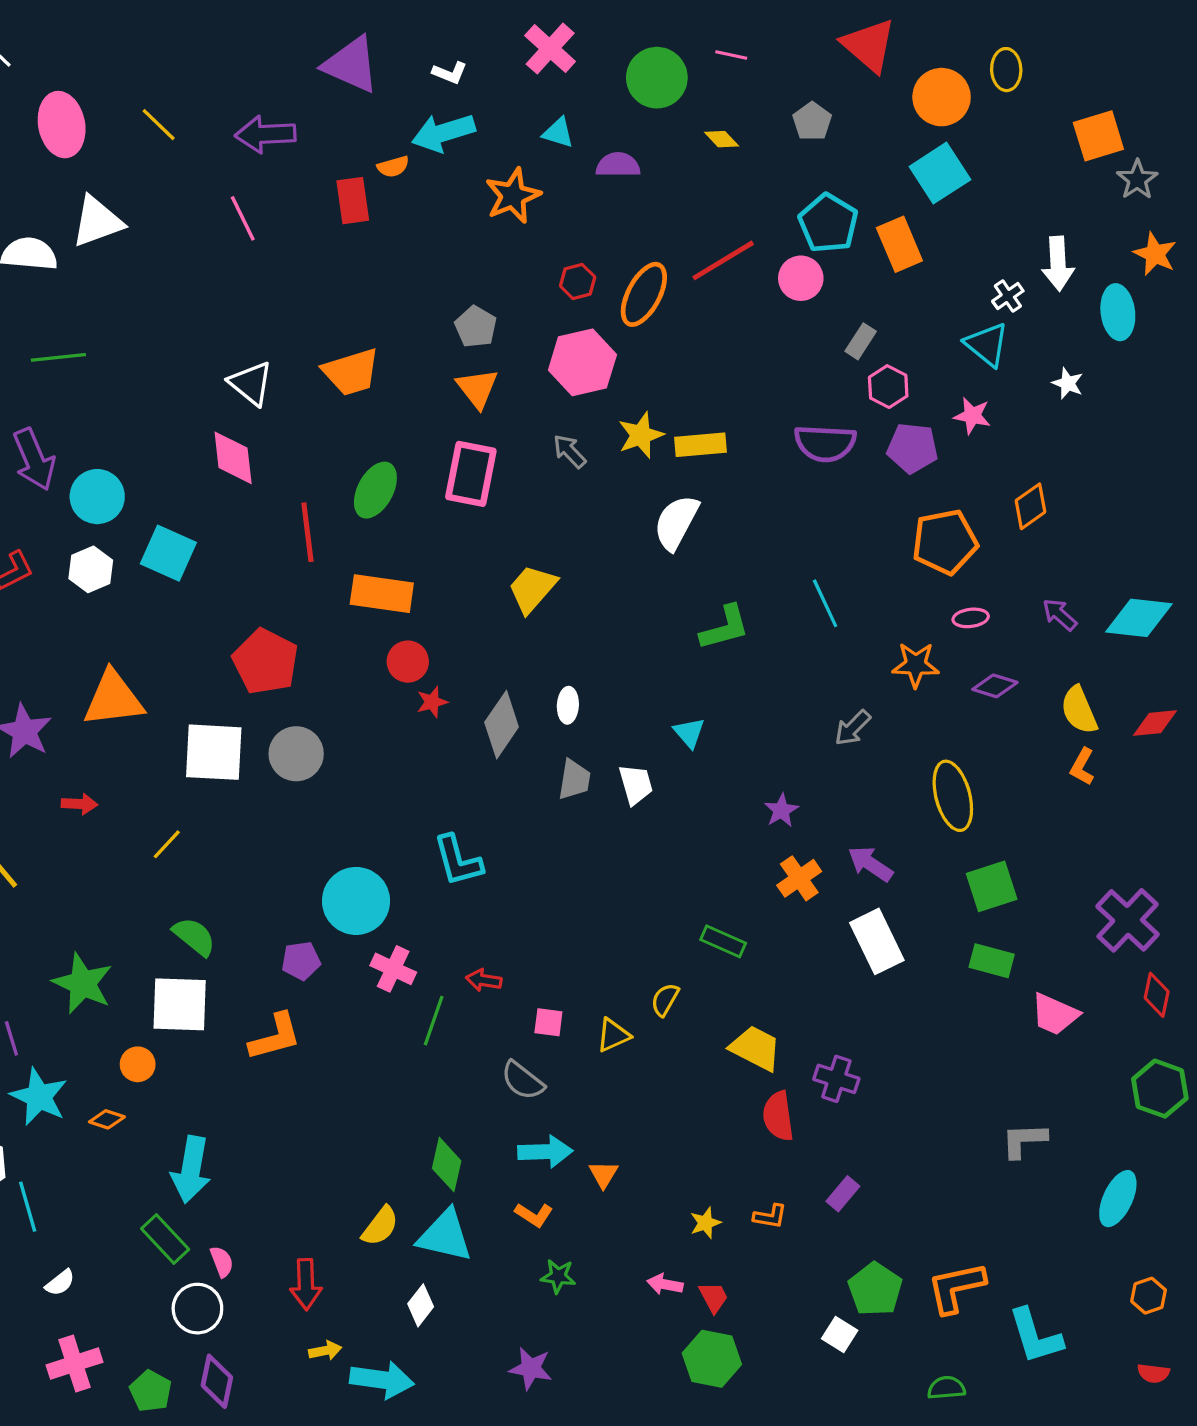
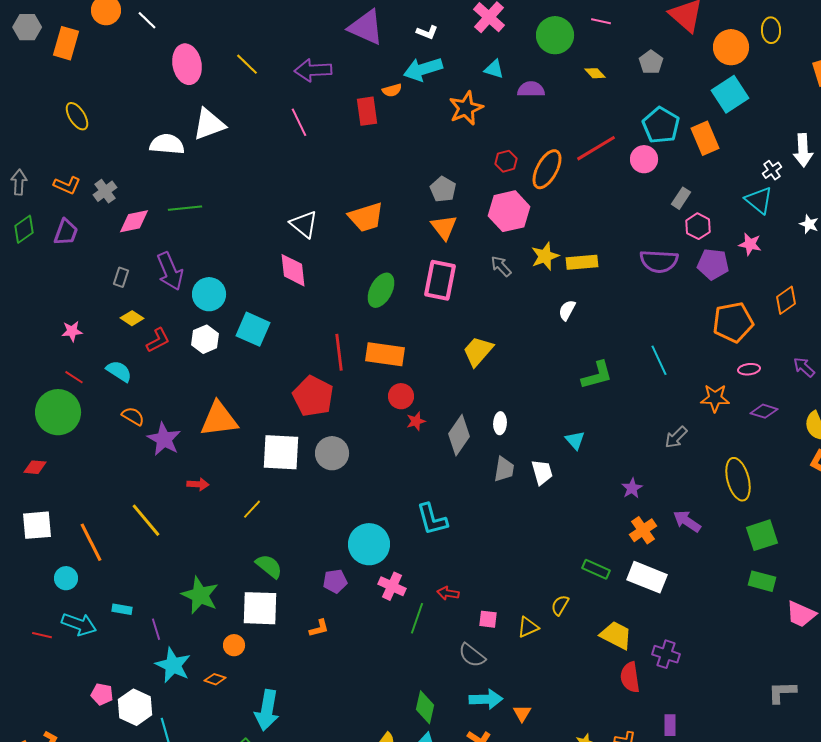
white semicircle: (676, 522) -> (567, 310), size x0.6
red line: (307, 532) -> (339, 352), moved
white rectangle: (877, 941) -> (647, 577), moved, turned -42
orange L-shape: (275, 1037) -> (319, 628), size x0.6
purple rectangle: (843, 1194) -> (670, 725), turned -40

